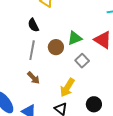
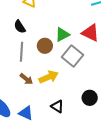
gray square: (82, 61) -> (72, 56), size x1.5
yellow arrow: (67, 88) -> (49, 77), moved, turned -138

